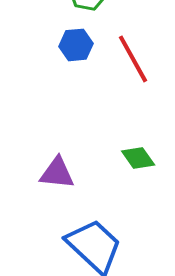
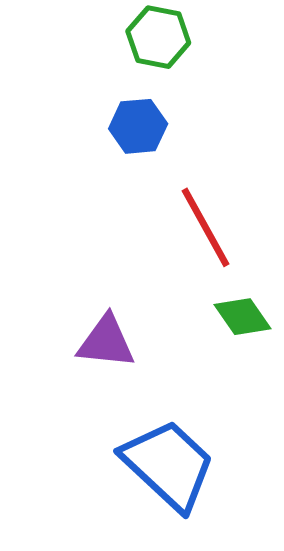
red line: (133, 59) -> (205, 227), moved

